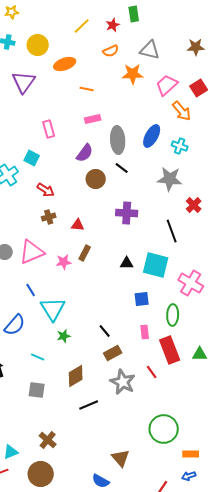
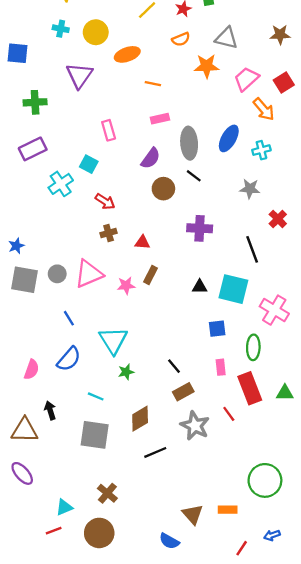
cyan cross: (180, 146) -> (261, 150), turned -35
gray star: (170, 179) -> (250, 189), size x0.7
blue line: (31, 290) -> (69, 318), moved
gray square: (37, 390) -> (95, 435), size x1.5
green circle: (164, 429) -> (265, 480), moved
orange rectangle: (191, 454) -> (228, 510), moved

